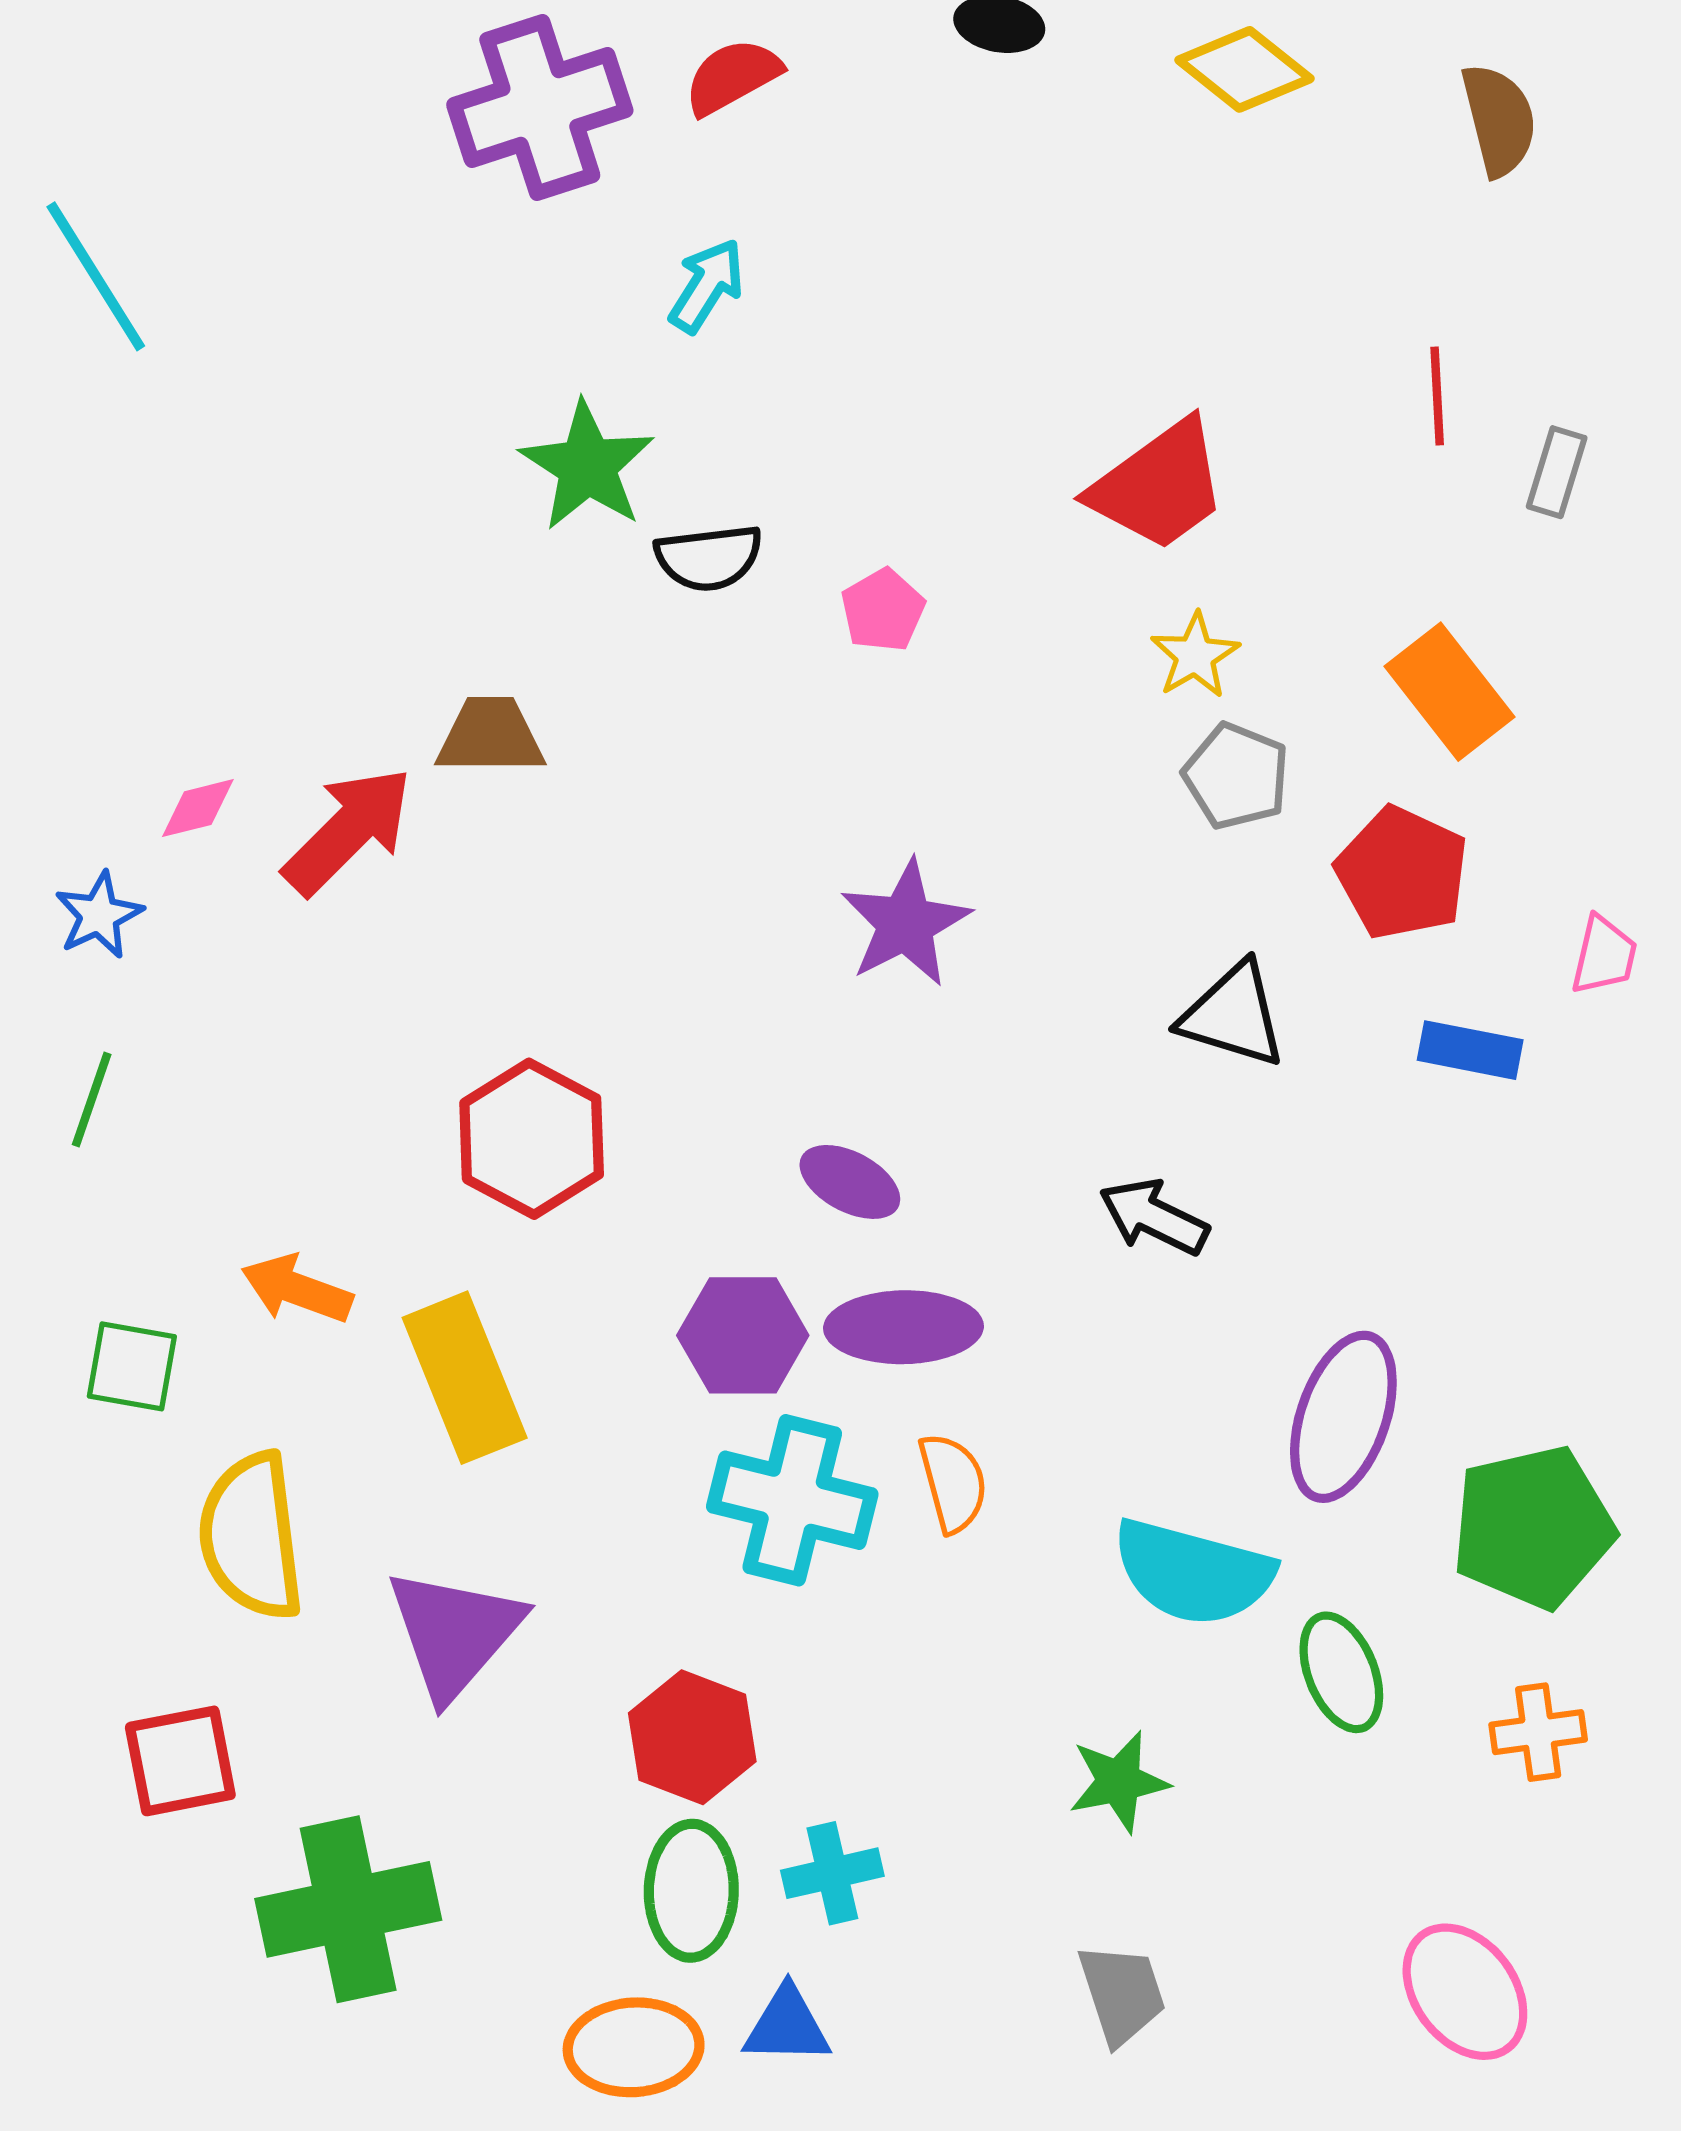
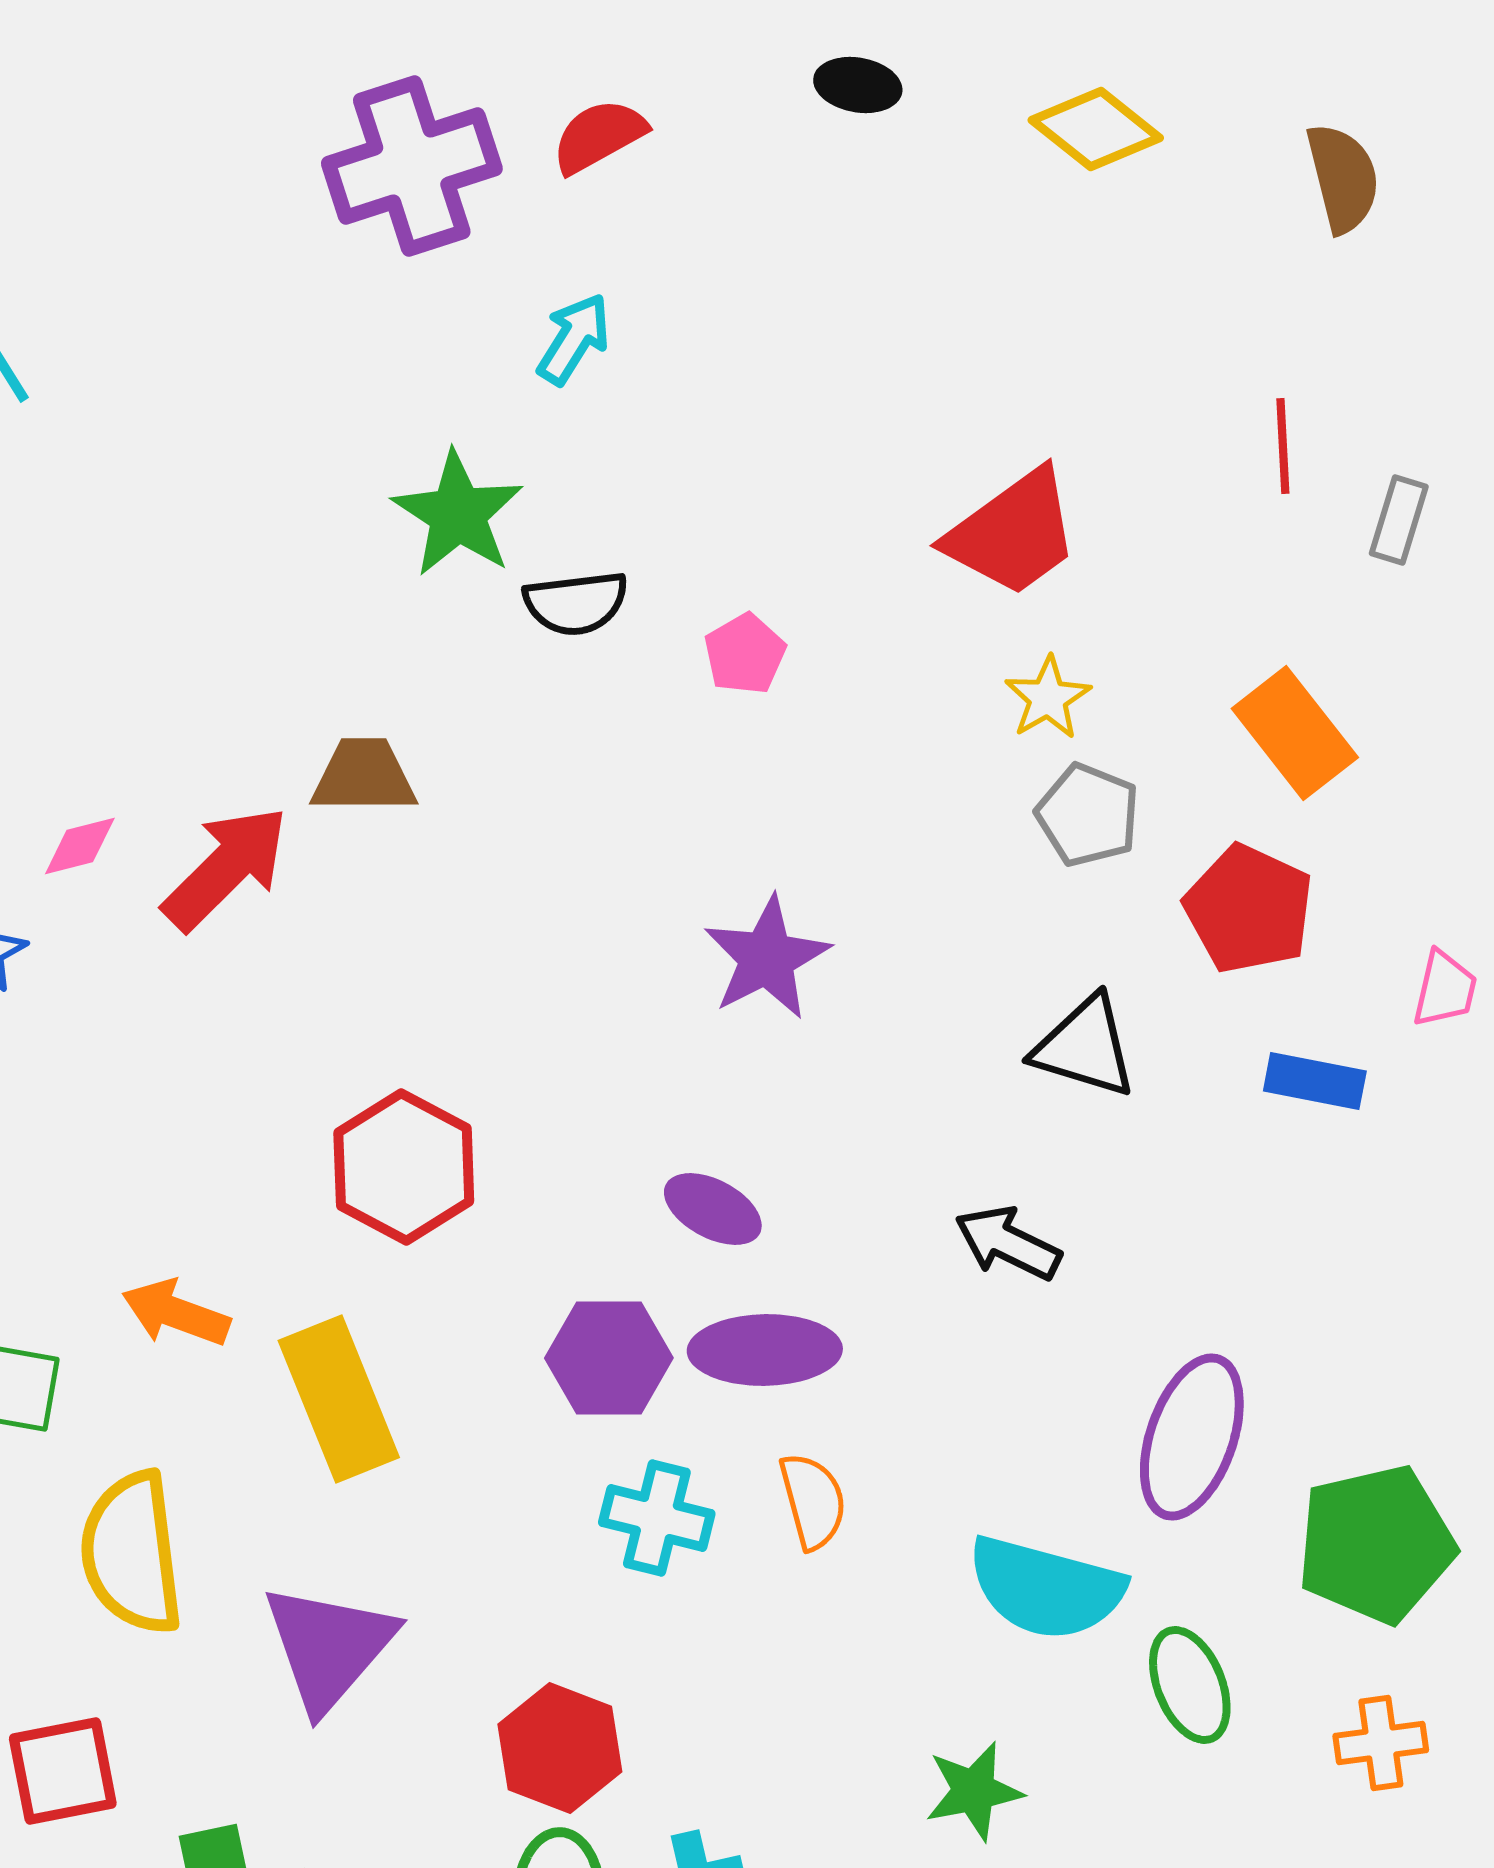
cyan cross: (792, 1500) -> (657, 1518), size x0.7

